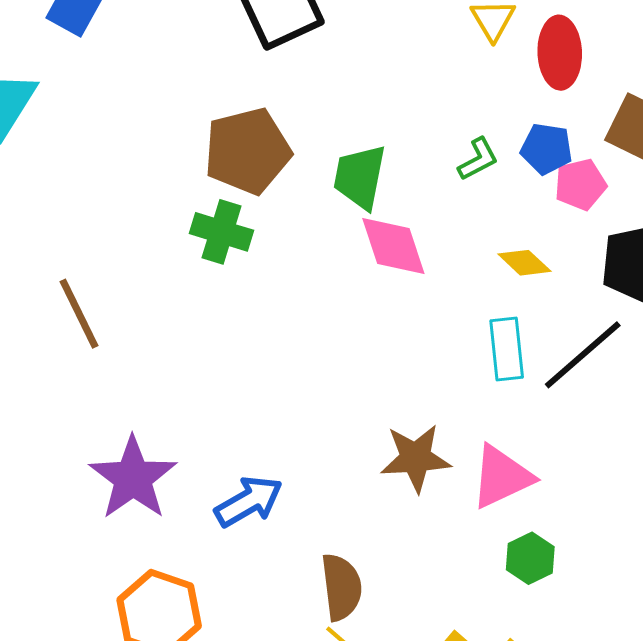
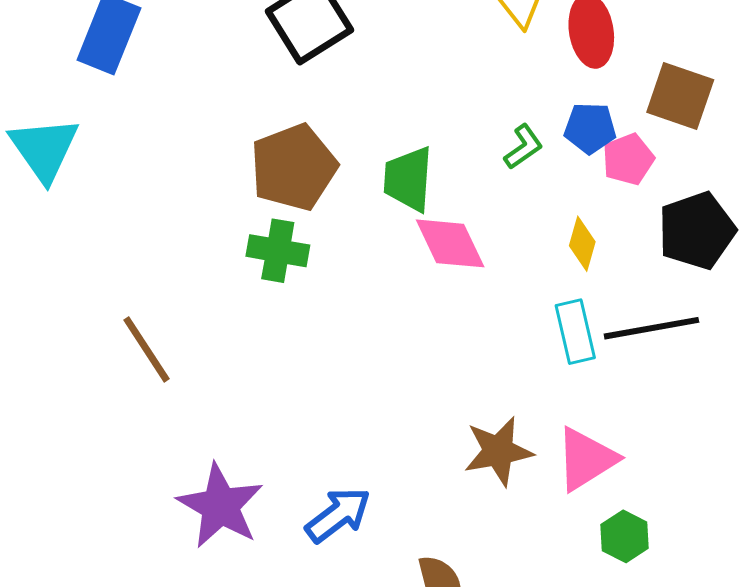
yellow diamond: (524, 263) -> (582, 244), turned 70
black line: (583, 355) -> (651, 328), turned 38

